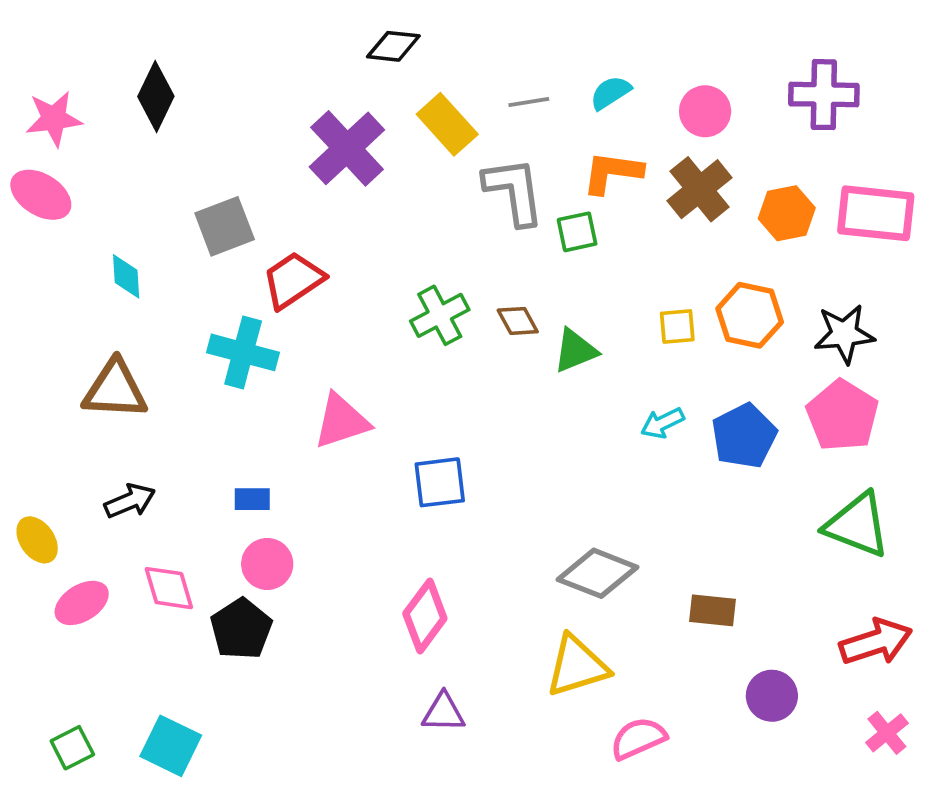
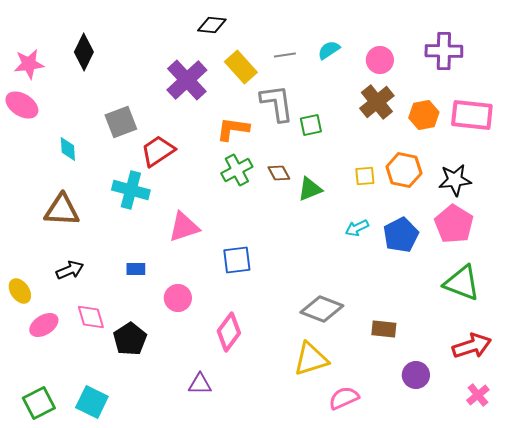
orange L-shape: (612, 172) -> (233, 129), moved
pink circle: (267, 564) -> (178, 298), moved
purple triangle: (443, 712) -> (200, 384), moved
green square: (72, 748) -> (39, 403), size x1.4

